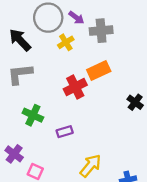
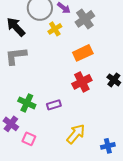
gray cross: (101, 31) -> (85, 19), turned -30
red cross: (75, 87) -> (82, 82), moved
green cross: (33, 115) -> (27, 103), moved

